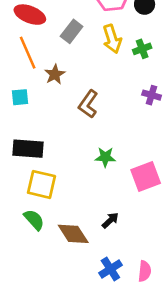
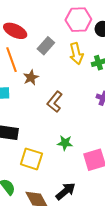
yellow square: (42, 184) -> (31, 159), moved
black arrow: (110, 220) -> (66, 191), size x1.5

